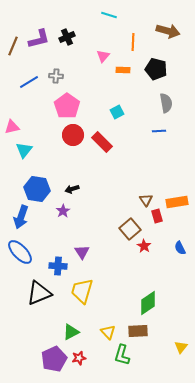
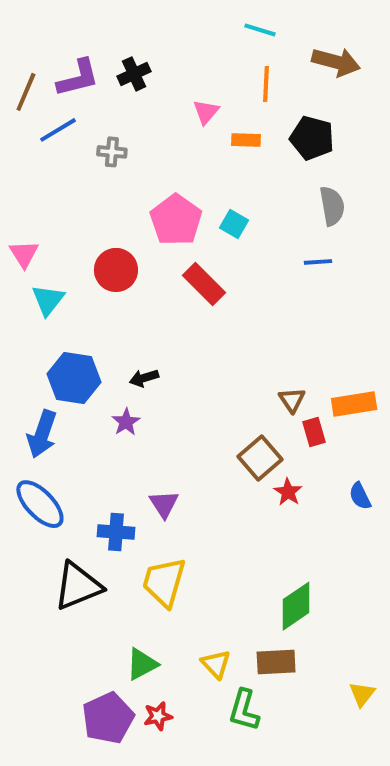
cyan line: (109, 15) -> (260, 30), moved
blue line: (29, 82) -> (58, 130), moved
pink pentagon: (67, 106) -> (176, 220), moved
cyan square: (117, 112) -> (234, 224), turned -32
pink triangle: (12, 127) -> (24, 254), turned -49
red circle: (73, 135) -> (116, 270), moved

